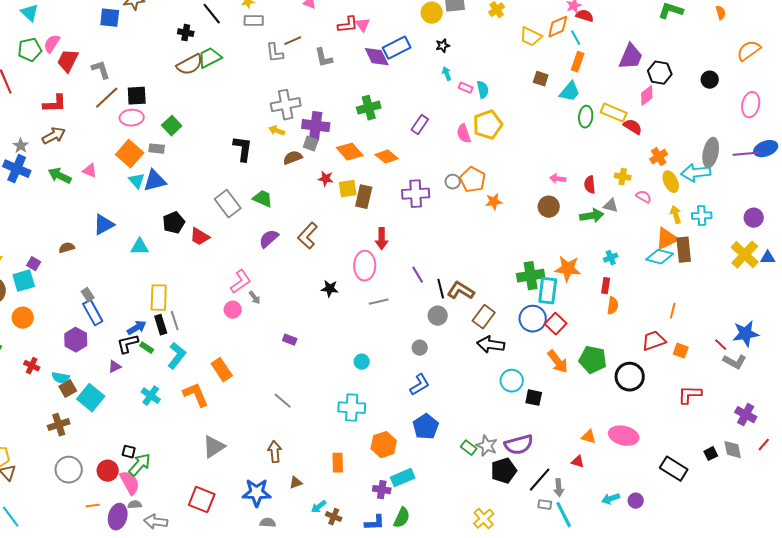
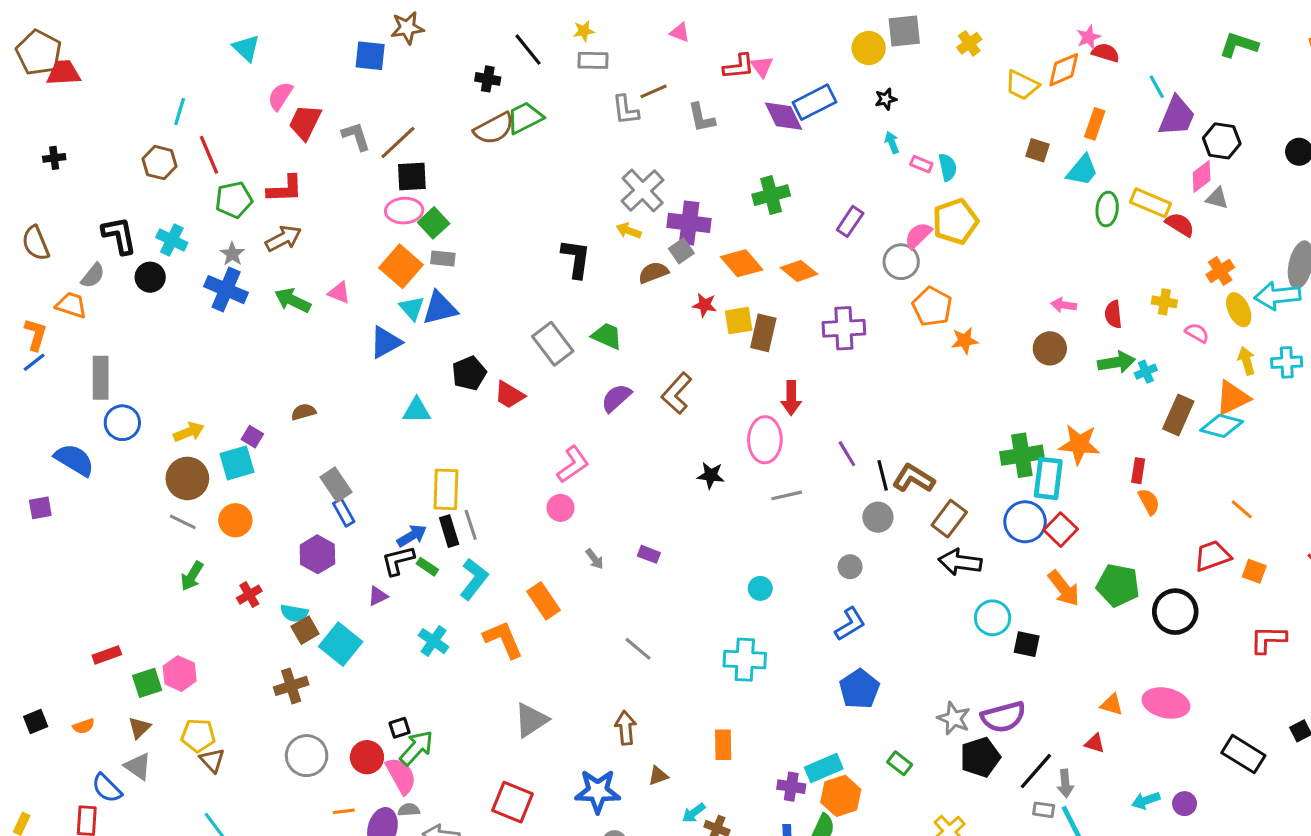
cyan line: (576, 38) -> (1157, 87), moved
green pentagon: (30, 50) -> (234, 200), moved
brown line: (107, 98) -> (398, 142), moved
gray cross: (286, 105) -> (643, 190), turned -32
green square: (172, 126) -> (434, 223), moved
pink semicircle: (464, 134) -> (918, 235), turned 66
gray square: (311, 144) -> (681, 251), turned 35
gray circle: (453, 182) -> (901, 262), moved, size x1.5
gray triangle: (611, 206) -> (1217, 198), moved
blue triangle: (104, 225) -> (386, 342), moved
brown rectangle: (684, 250) -> (1178, 415), moved, turned 30
cyan cross: (611, 258) -> (1146, 372), moved
gray rectangle: (88, 295) -> (336, 485), size x1.5
gray arrow: (255, 298) -> (595, 559), moved
orange semicircle: (613, 306) -> (1149, 502), turned -36
orange line: (673, 311) -> (1242, 509), turned -63
blue rectangle: (93, 313) -> (344, 513), size x0.7
red cross: (32, 366) -> (249, 595), turned 35
orange hexagon: (384, 445) -> (841, 796), moved
green rectangle: (469, 448) -> (900, 763), moved
black square: (129, 452) -> (399, 728), turned -32

